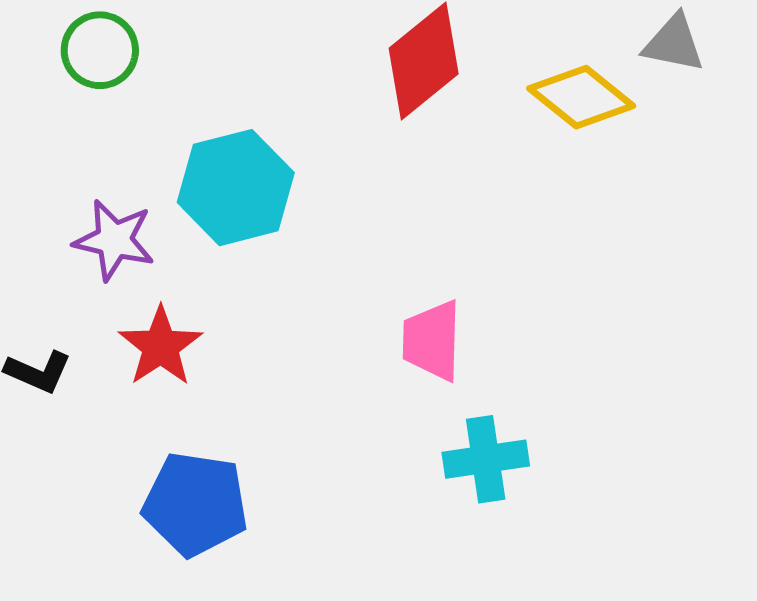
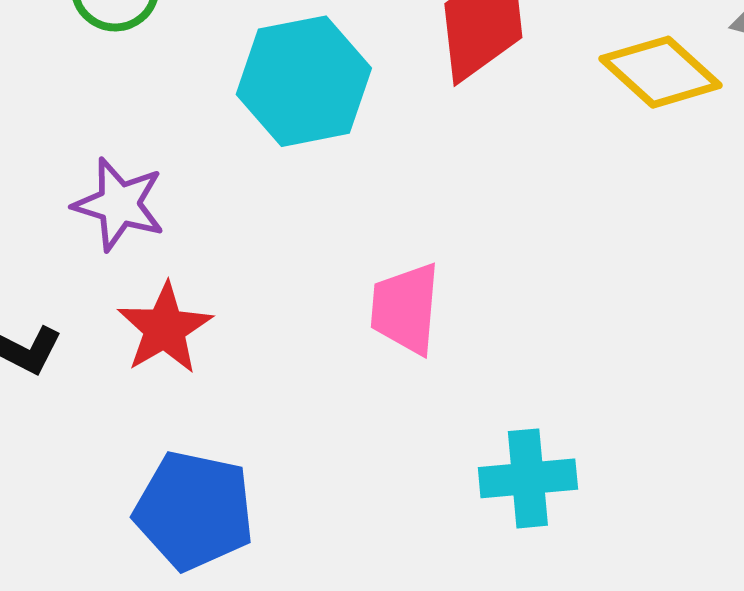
cyan hexagon: (236, 188) -> (304, 81), moved
pink trapezoid: (432, 341) -> (405, 309), moved

